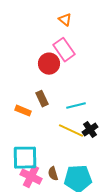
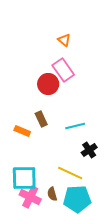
yellow line: (71, 131) -> (70, 173), moved

